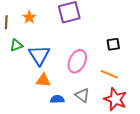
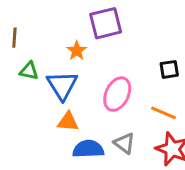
orange star: (29, 17) -> (77, 51), moved
green triangle: (16, 45) -> (29, 71), turned 32
blue semicircle: (57, 99) -> (88, 149), size x1.5

